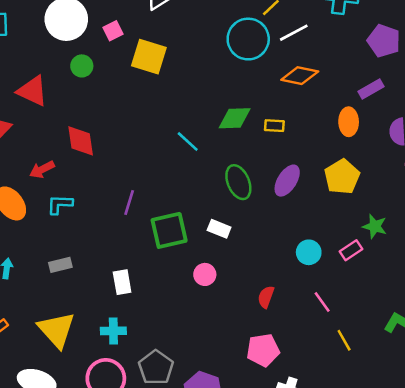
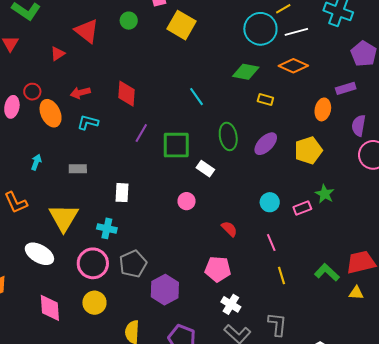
green diamond: (235, 118) -> (246, 72), moved
red diamond: (81, 141) -> (126, 94), moved
green square: (169, 230) -> (176, 145), moved
red semicircle: (266, 297) -> (229, 229), turned 102

